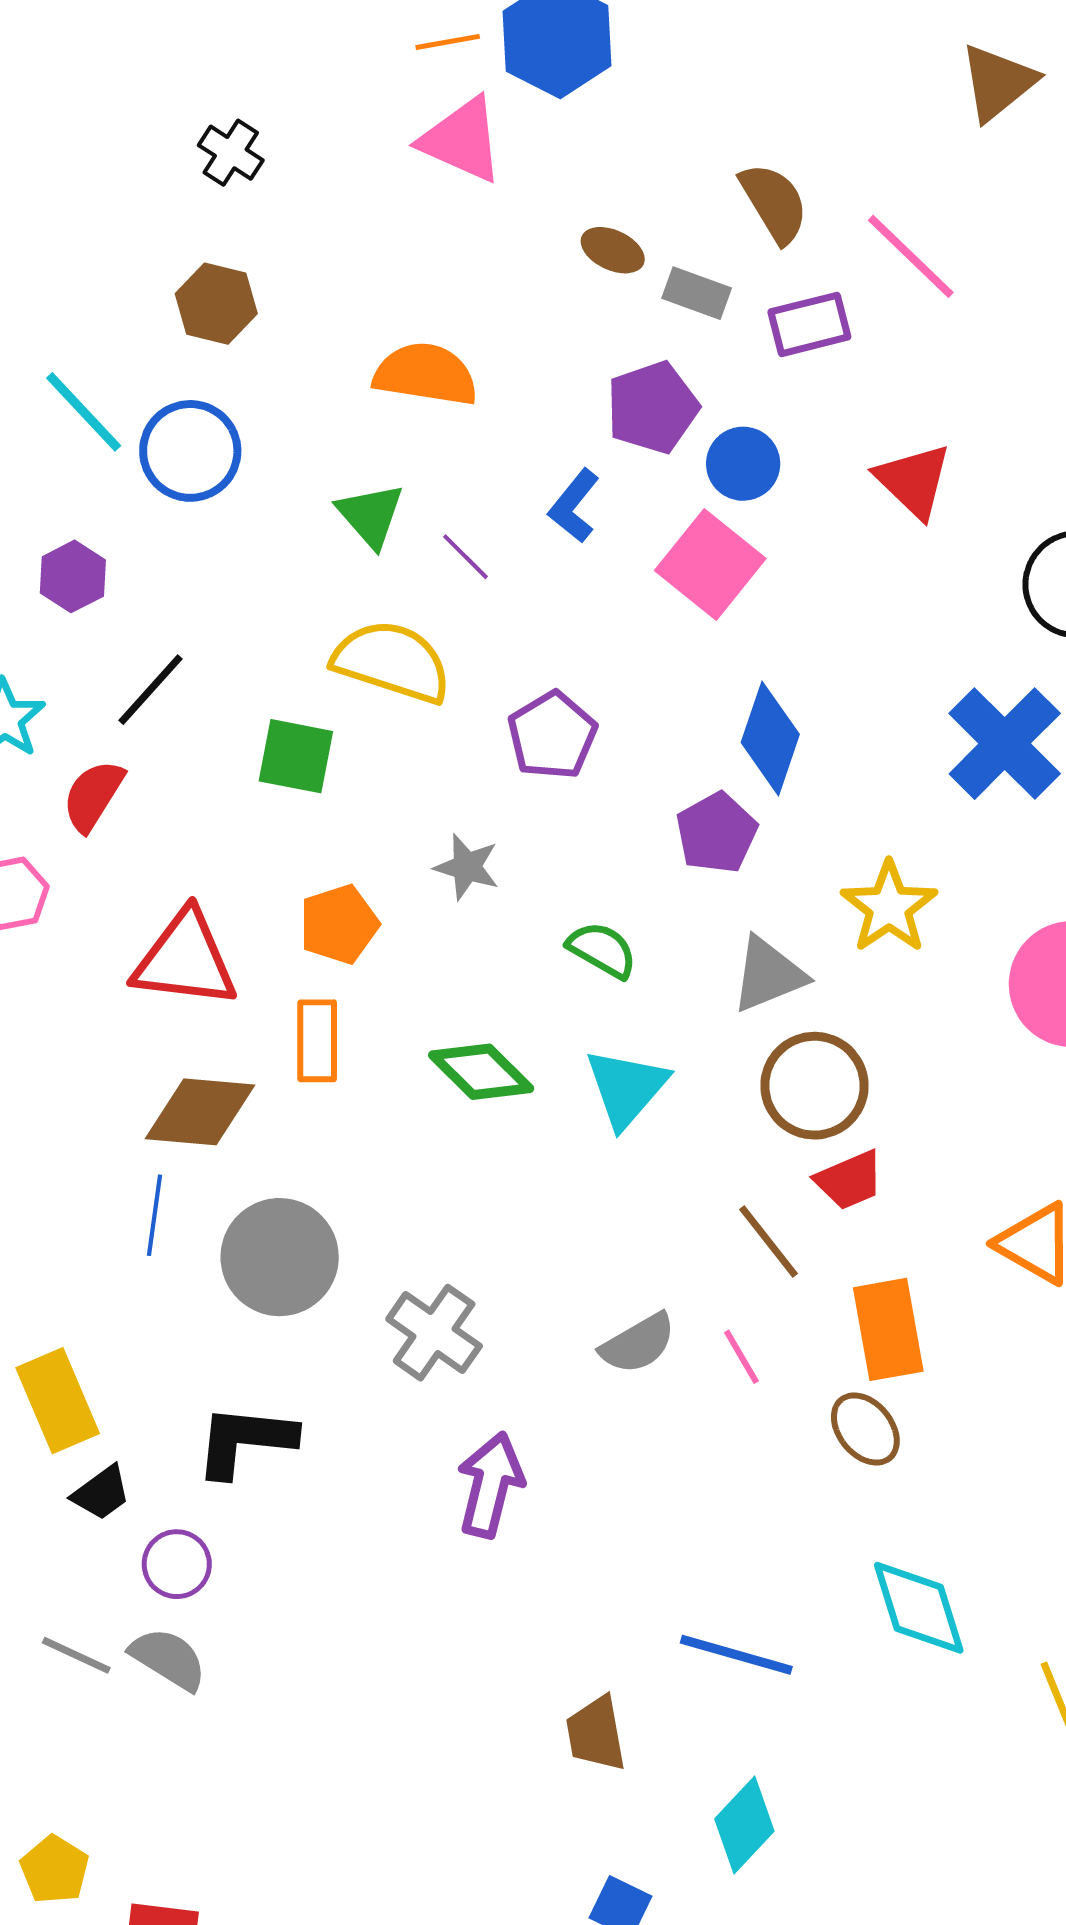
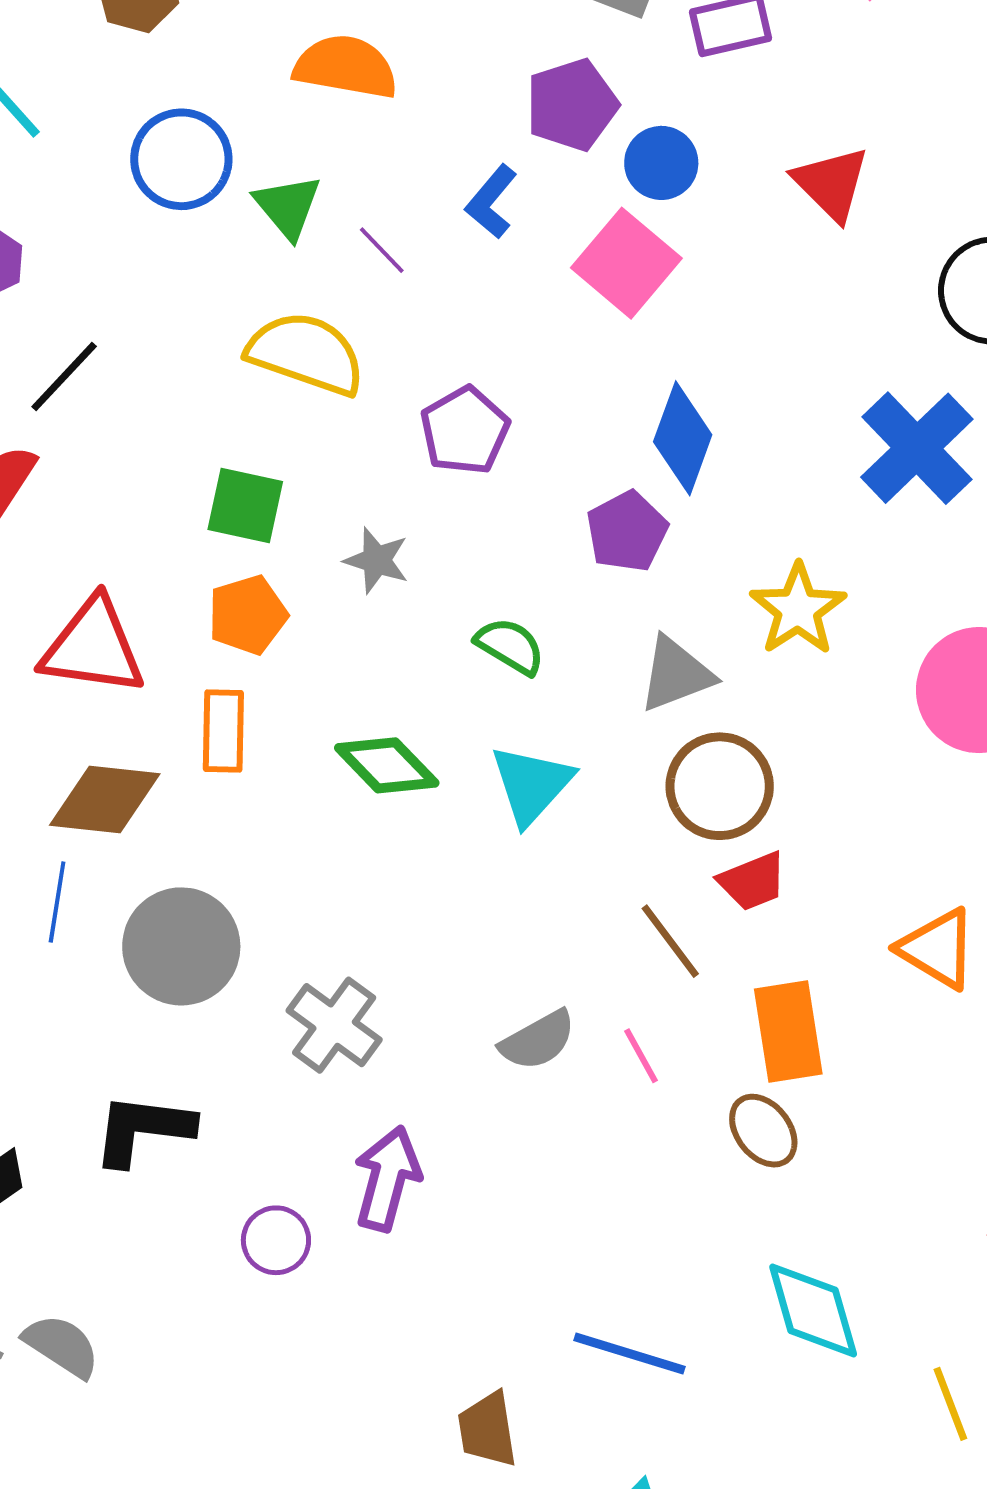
blue circle: (190, 451) -> (181, 159), moved
green square: (296, 756) -> (245, 506), moved
purple circle: (177, 1564) -> (276, 1240), moved

